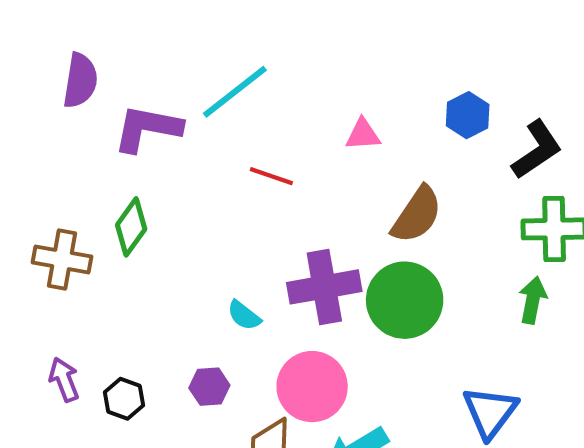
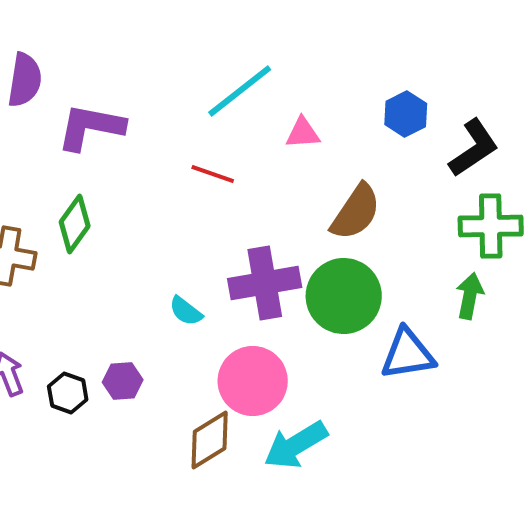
cyan line: (235, 92) -> (240, 91), moved
purple hexagon: (209, 387) -> (123, 381), moved
blue triangle: (490, 412) -> (408, 354), moved, turned 44

